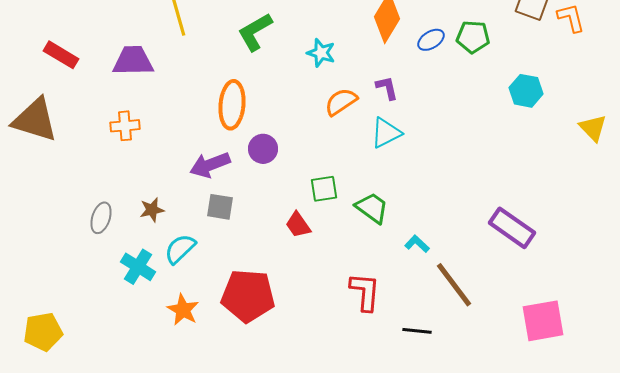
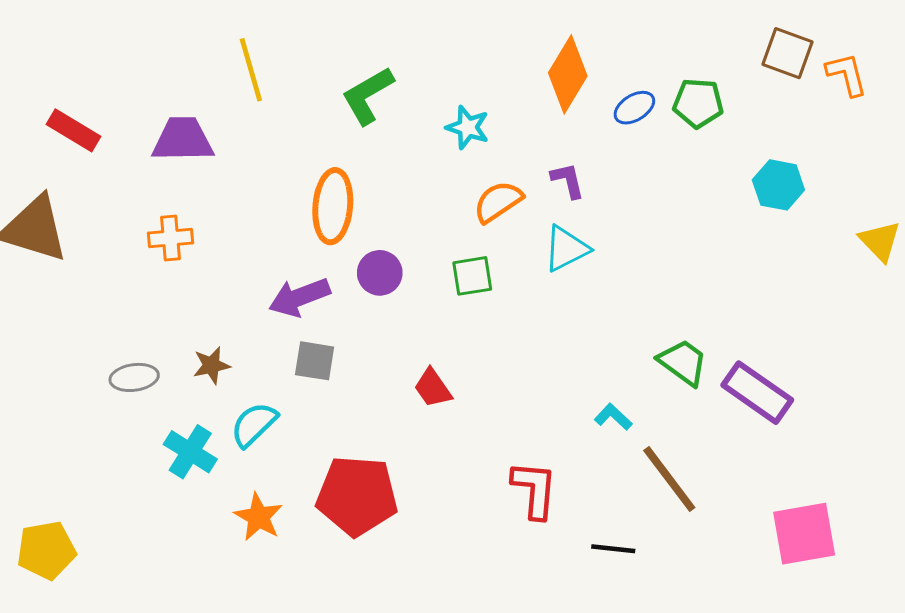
green square: (324, 189) -> (472, 276), moved
green trapezoid: (372, 208) -> (683, 362), moved
gray ellipse: (101, 218) -> (134, 377), turned 64

